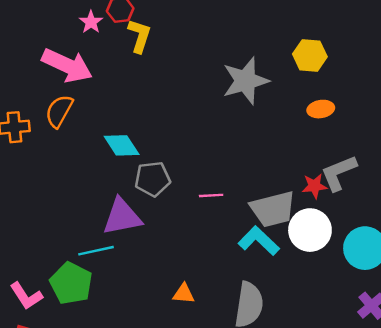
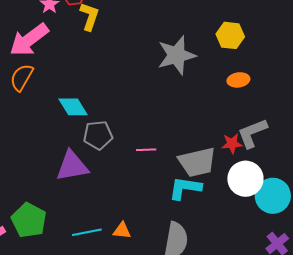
pink arrow: (67, 65) -> (29, 40), turned 117
white circle: (310, 230) -> (245, 179), moved
cyan L-shape: (259, 241) -> (185, 188), turned -36
cyan line: (96, 251) -> (87, 232), moved

